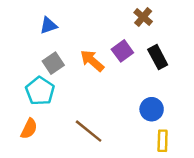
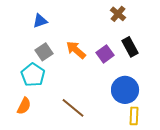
purple square: (122, 51) -> (105, 54), moved
blue circle: (152, 109) -> (125, 90), size x1.4

